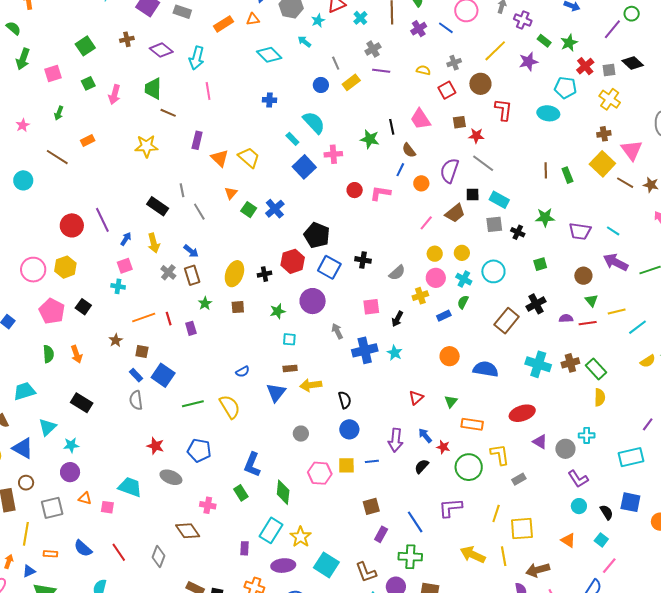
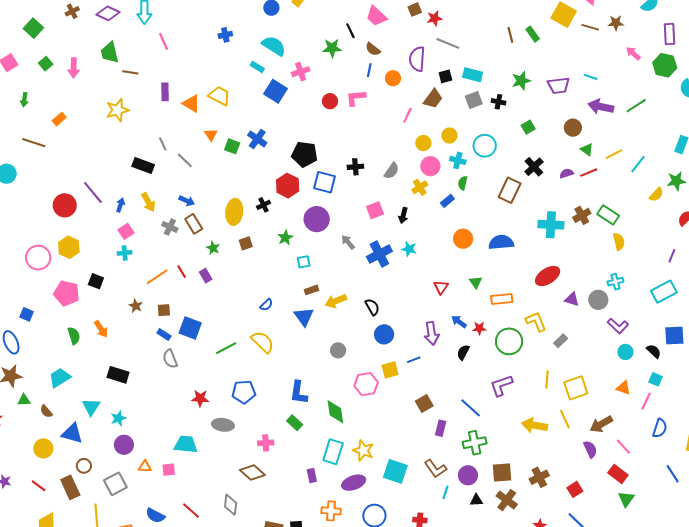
pink line: (609, 566) -> (646, 401), moved

